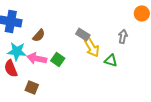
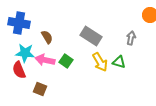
gray rectangle: (83, 34) -> (91, 36), size x1.5
brown semicircle: (39, 35) -> (47, 37), turned -72
yellow arrow: (92, 47) -> (100, 62), moved

